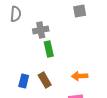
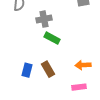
green rectangle: (49, 49) -> (52, 38), turned -49

